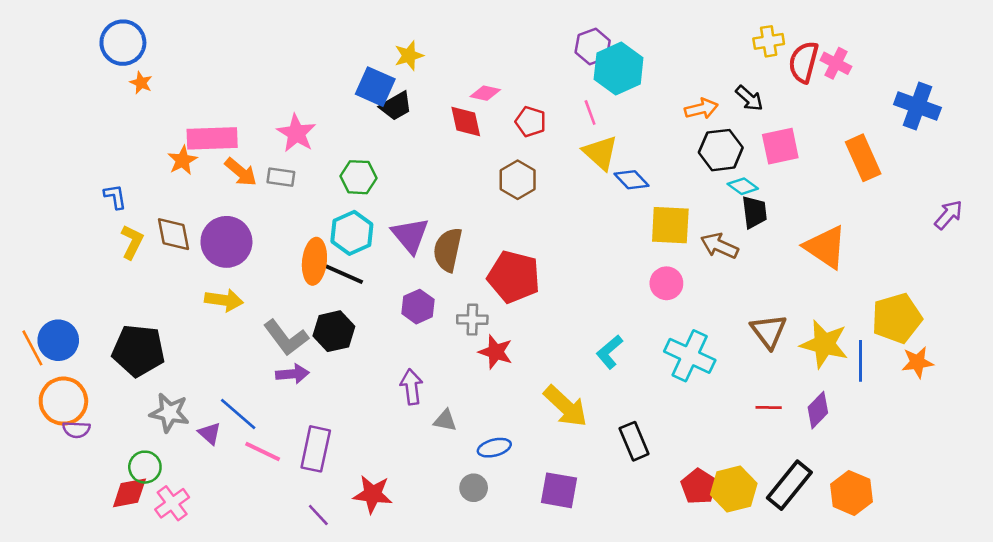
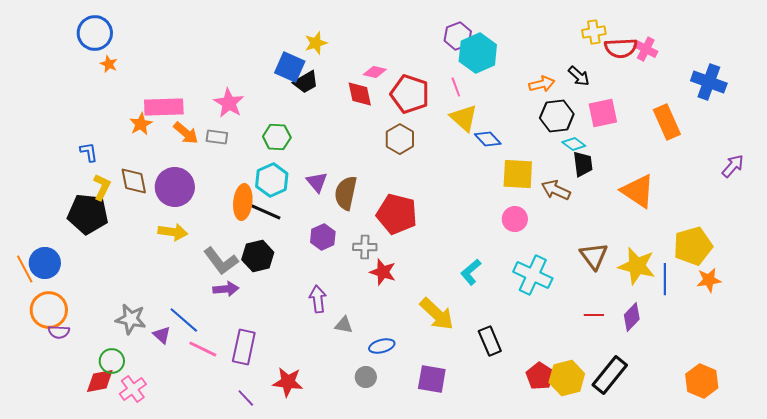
red semicircle: (804, 62) -> (621, 48), turned -108
red pentagon: (531, 122) -> (410, 94), size x1.6
purple triangle: (410, 235) -> (317, 182), size x0.7
black pentagon: (138, 351) -> (88, 214), moved
orange hexagon: (851, 493) -> (702, 381), moved

